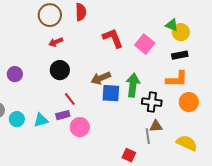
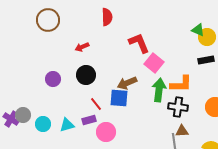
brown circle: (50, 15) -> (48, 20), moved
pink square: (145, 44) -> (154, 63), moved
purple circle: (15, 74) -> (53, 79), moved
orange L-shape: (177, 79) -> (181, 84), moved
blue square: (111, 93) -> (119, 98), moved

